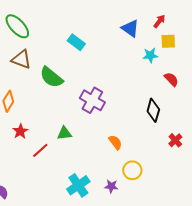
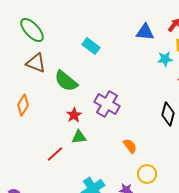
blue triangle: (130, 28) -> (145, 32), turned -30
red star: (20, 131) -> (74, 115), moved

